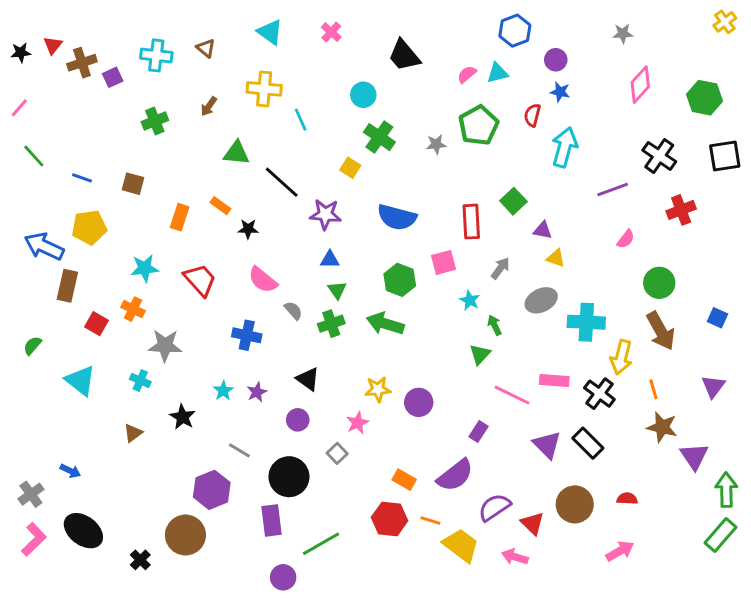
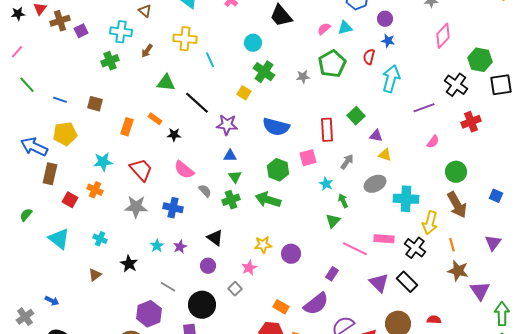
cyan cross: (156, 55) -> (121, 32), moved
green hexagon: (704, 98) -> (480, 60), moved
gray star: (165, 346) -> (136, 207), moved

